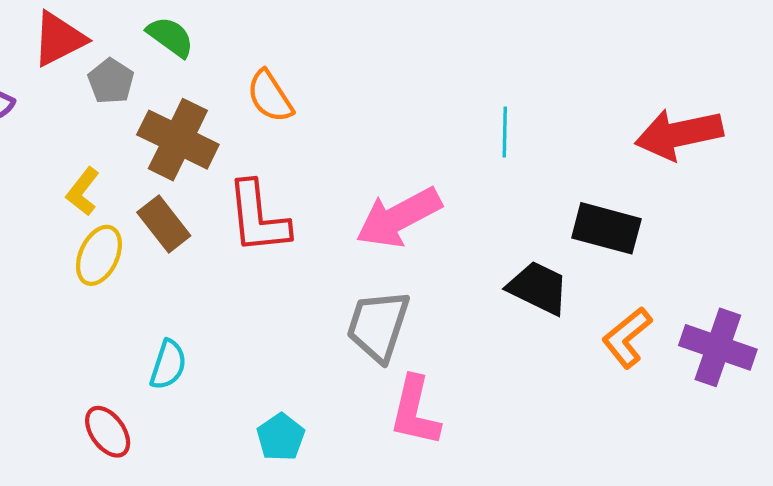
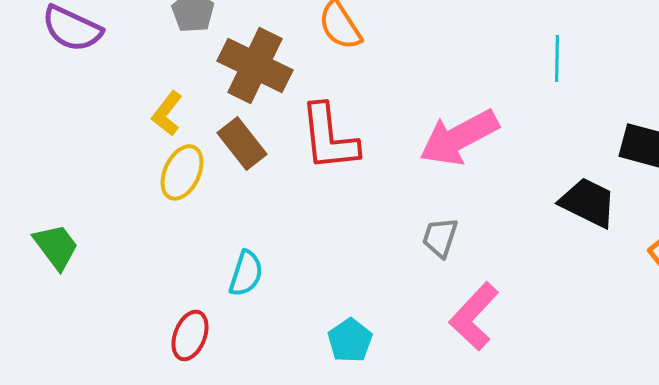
gray trapezoid: (378, 326) -> (440, 237), size x0.6
pink L-shape: (415, 411) -> (474, 316), turned 30
red ellipse: (108, 432) -> (190, 335), turned 57

